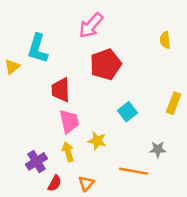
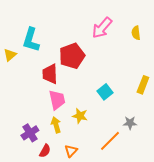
pink arrow: (91, 25) -> (102, 28), moved
red pentagon: (106, 64) -> (72, 56), moved
orange line: (134, 171) -> (110, 141), turned -55

